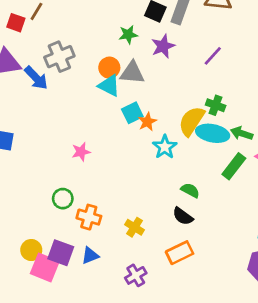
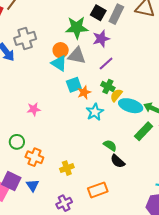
green star: (128, 35) -> (77, 28), size x1.6
purple line: (213, 56) -> (106, 64), moved
green cross: (216, 105) -> (108, 86), moved
yellow semicircle: (192, 121) -> (116, 95), size x0.6
black semicircle: (183, 216) -> (118, 161), moved
yellow cross: (135, 227) -> (67, 168), turned 32
blue triangle: (90, 256) -> (32, 185), turned -48

